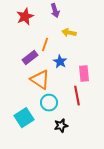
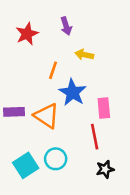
purple rectangle: (30, 58) -> (14, 112), moved, turned 35
blue star: (60, 62) -> (73, 92), size x1.5
cyan circle: (49, 103) -> (56, 159), moved
black star: (61, 126) -> (105, 169), moved

